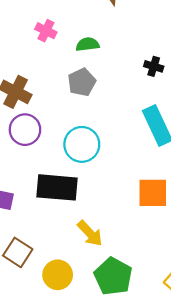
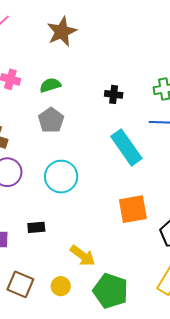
black rectangle: (57, 187) -> (36, 227), moved, size x0.5
yellow circle: (58, 275) -> (61, 286), moved, size x0.7

